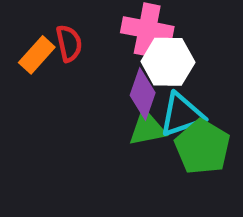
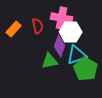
red semicircle: (69, 43) -> (38, 26), moved
green triangle: (147, 128) -> (50, 61), moved

